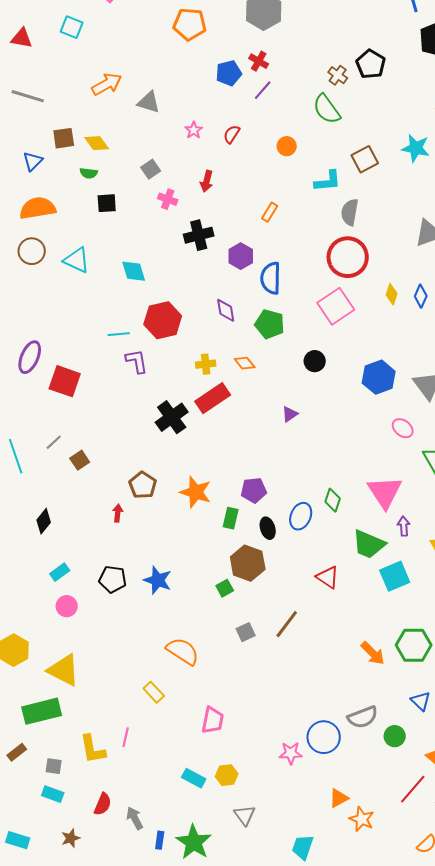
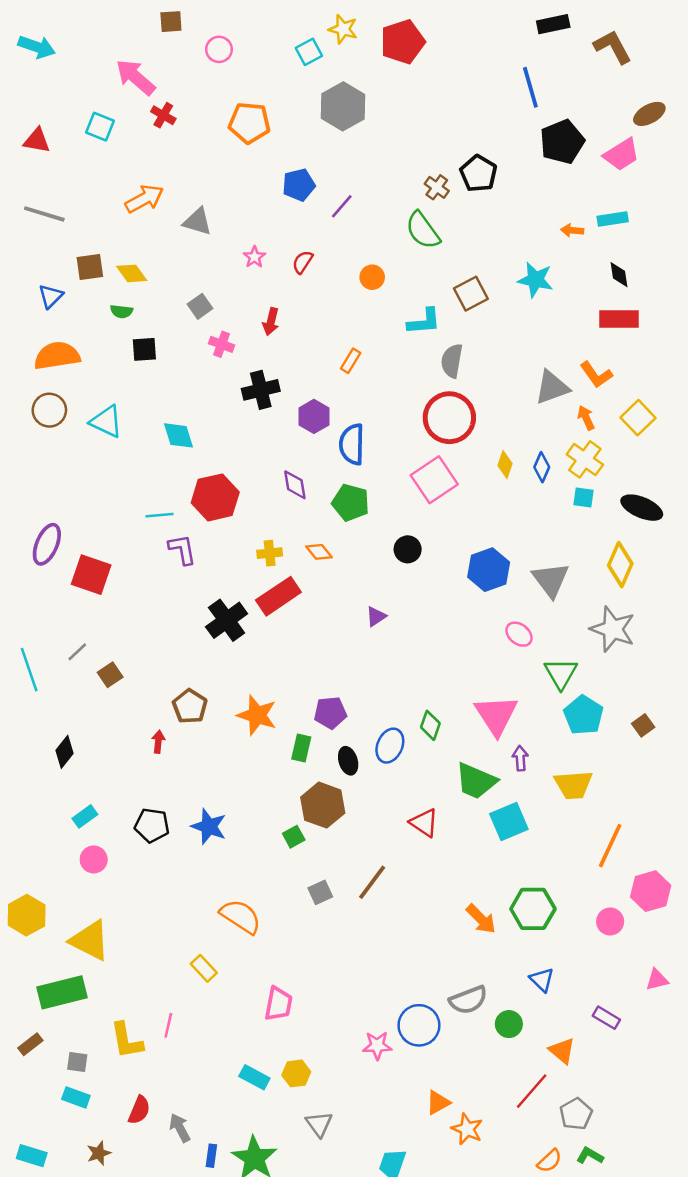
red cross: (259, 61) -> (163, 115), moved

